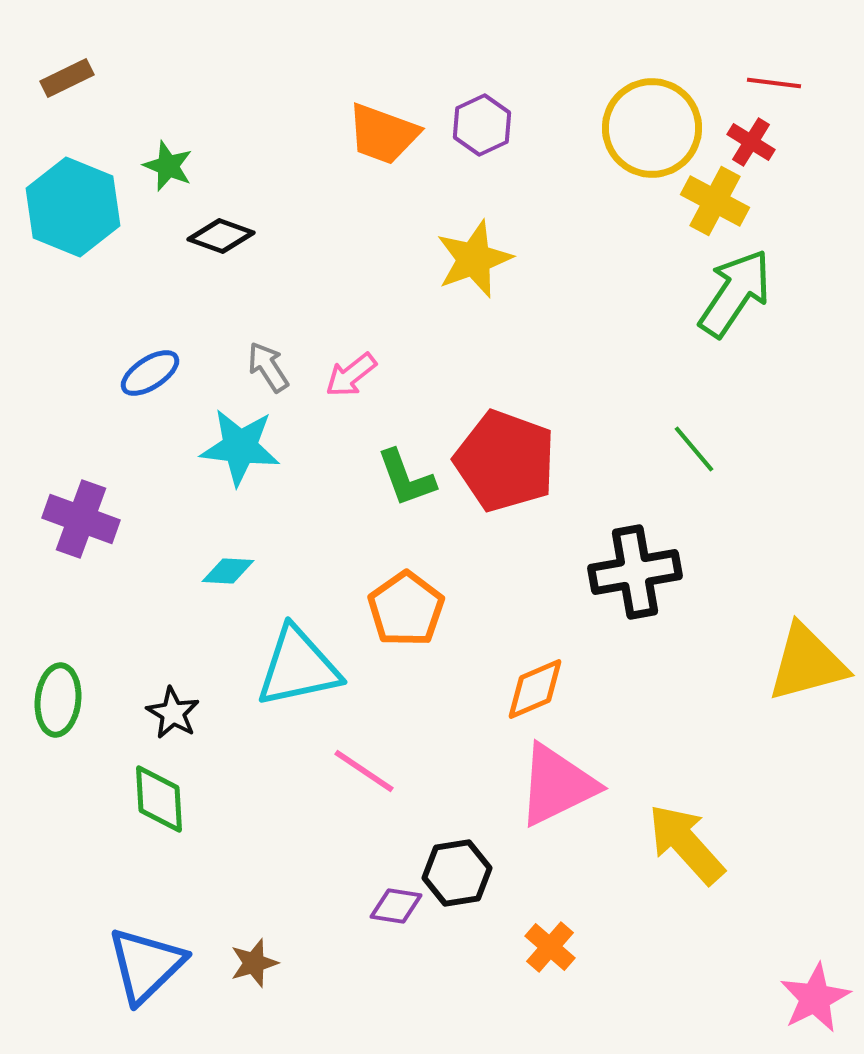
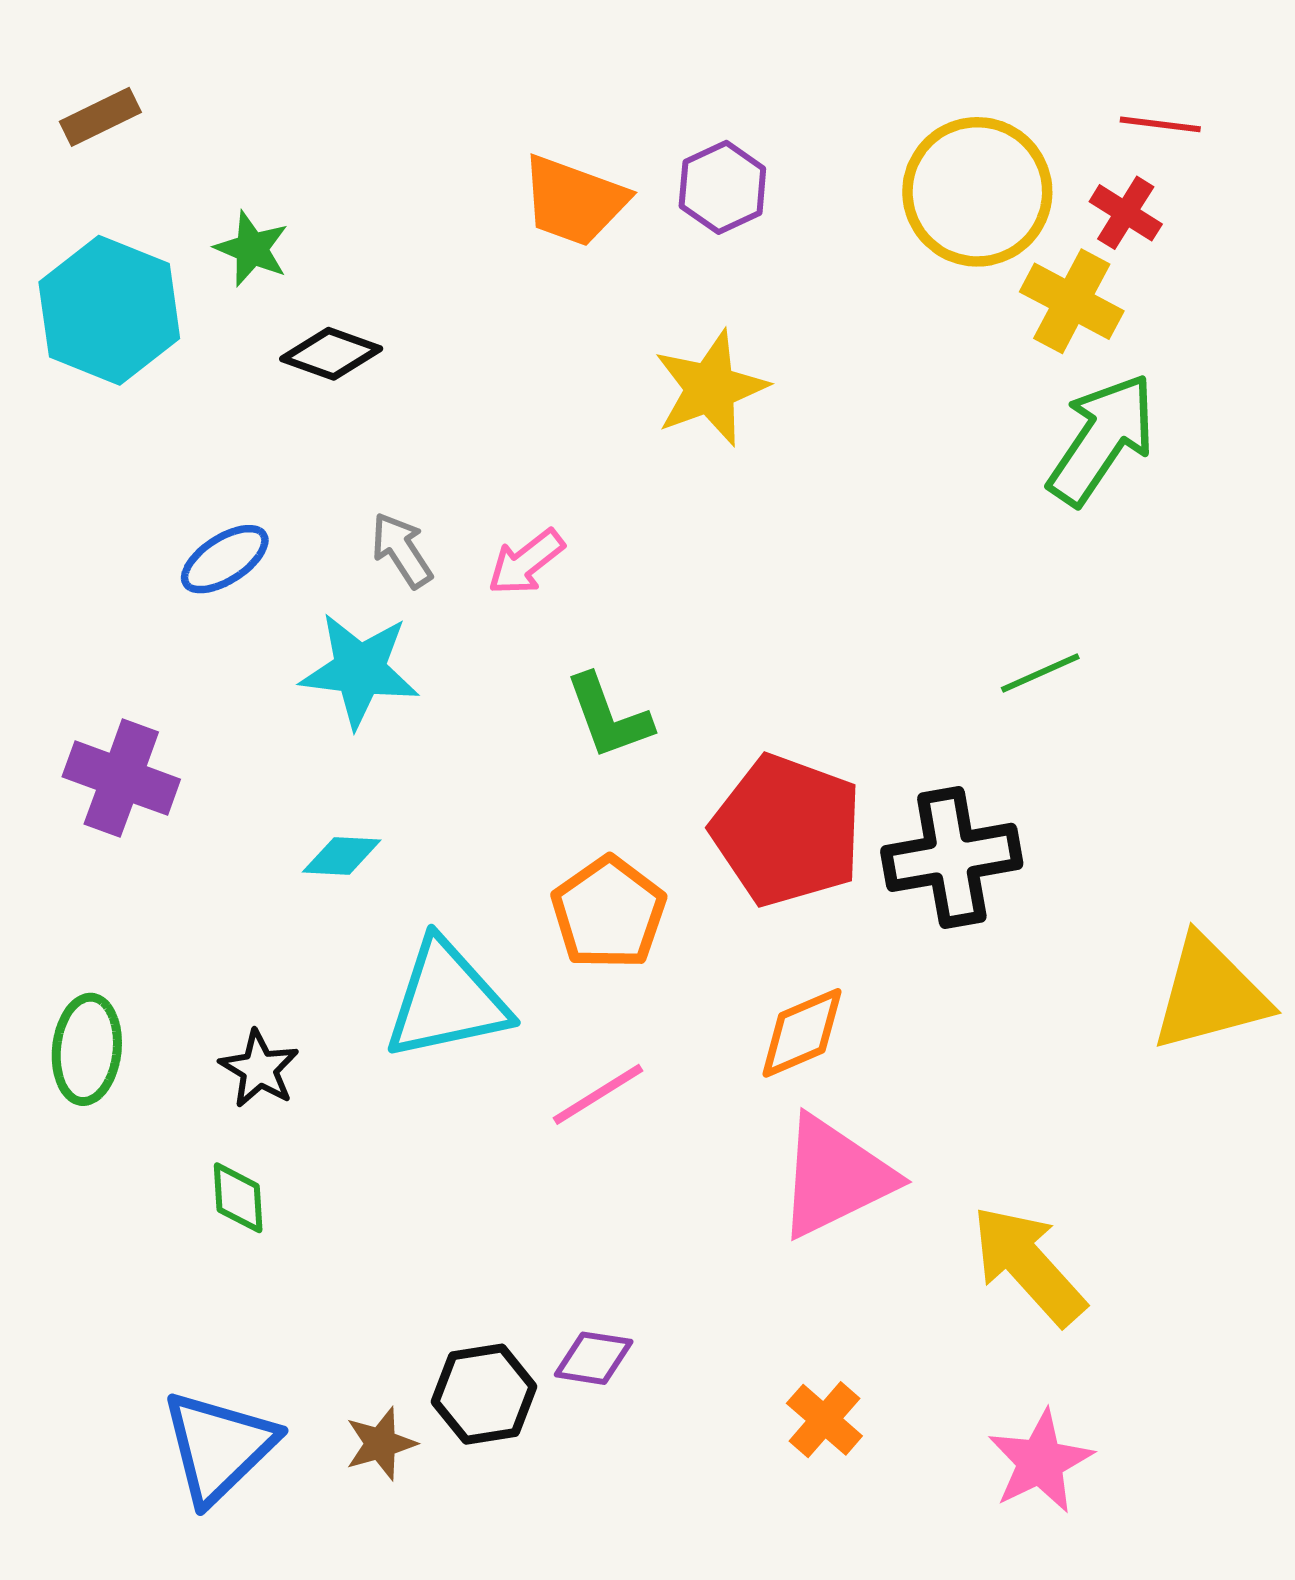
green line: (694, 449) -> (1040, 673), turned -74
red pentagon: (505, 461) -> (787, 830), moved
pink line: (364, 771) -> (598, 1094), moved, turned -66
green diamond: (159, 799) -> (238, 1198), size x0.7
black hexagon: (457, 873) -> (484, 1394), moved
pink star: (815, 998) -> (1040, 1462), moved

